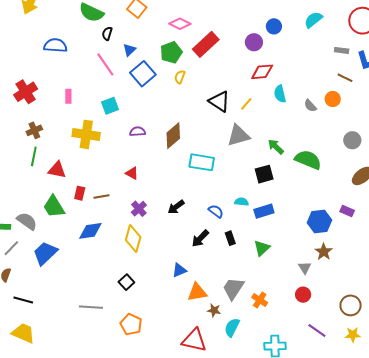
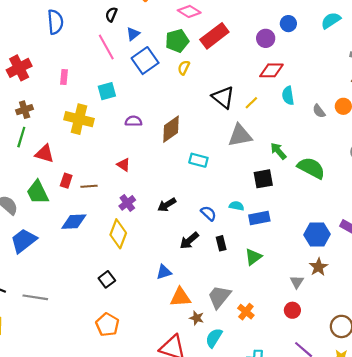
blue semicircle: (55, 45) -> (55, 22), turned 75
cyan rectangle: (202, 162) -> (198, 160), size x0.7
gray line: (91, 307) -> (35, 297), moved

